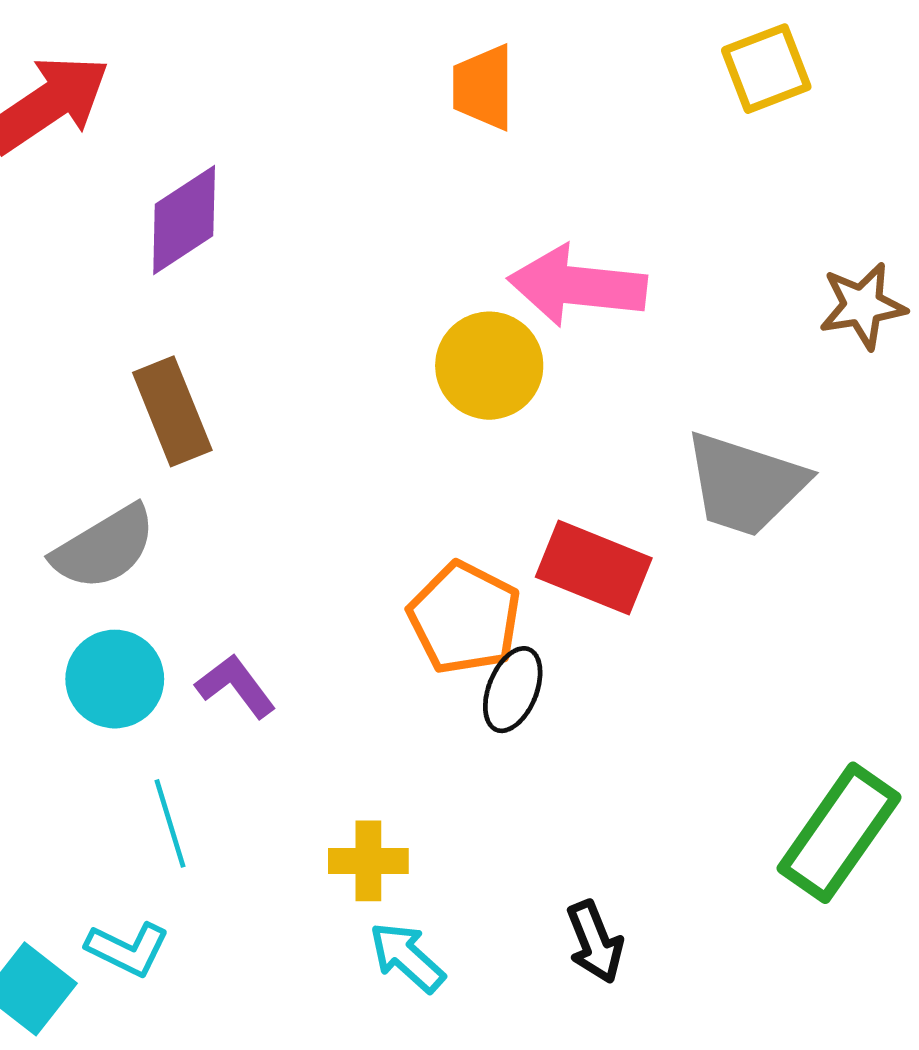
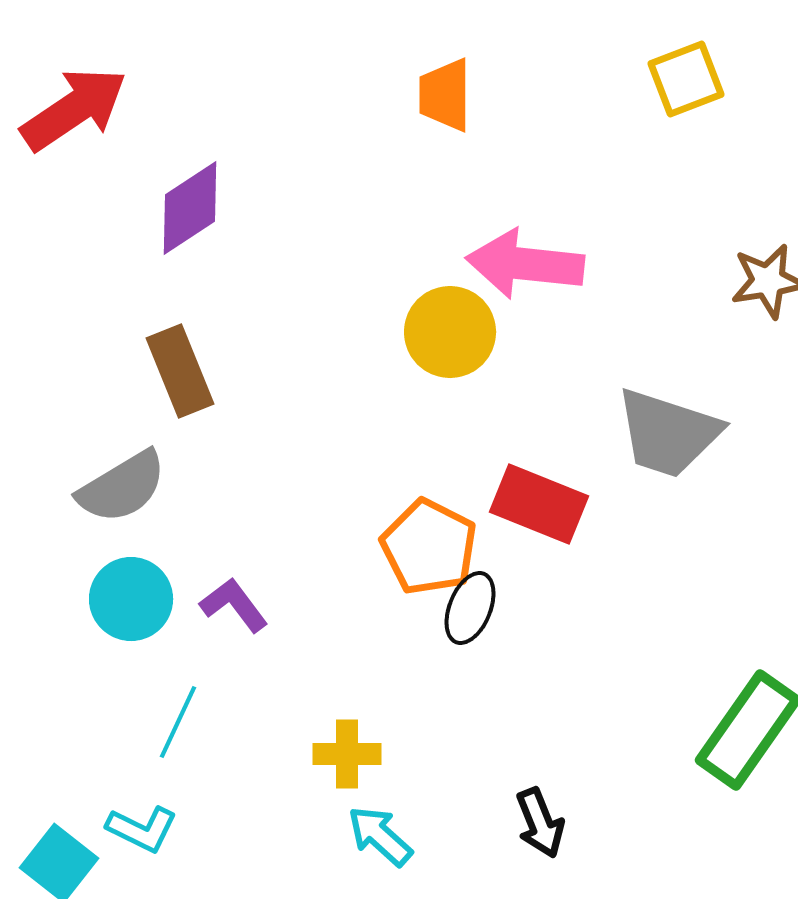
cyan line: (170, 823) -> (178, 722), turned 42

